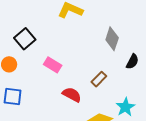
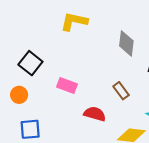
brown rectangle: (99, 79) -> (121, 91), turned -70

